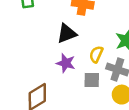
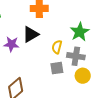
purple star: (66, 63) -> (11, 44), moved

